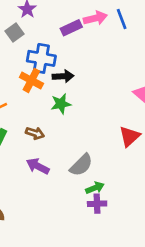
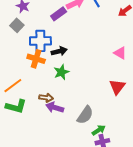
purple arrow: (38, 166) -> (55, 108), moved

